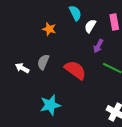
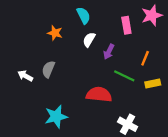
white semicircle: (90, 26) -> (89, 40), moved
red semicircle: (75, 70) -> (99, 95), moved, turned -30

